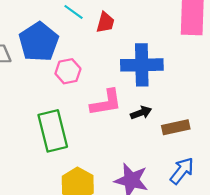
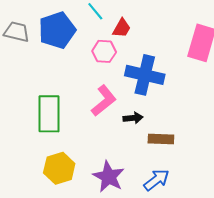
pink hexagon: (68, 71) -> (104, 51), moved
pink L-shape: (106, 103) -> (104, 101), turned -44

